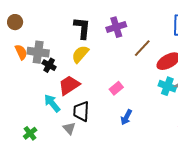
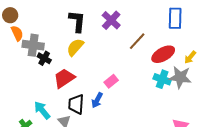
purple cross: (116, 27) -> (111, 20), turned -30
orange semicircle: (21, 52) -> (17, 33), moved
cyan arrow: (52, 103) -> (42, 110), moved
blue arrow: (126, 117) -> (97, 100), moved

